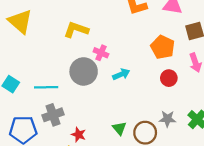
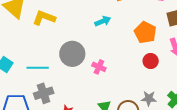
yellow L-shape: (76, 30) -> (44, 18), moved
pink cross: (101, 53) -> (99, 67), moved
cyan arrow: (121, 74) -> (103, 21), moved

